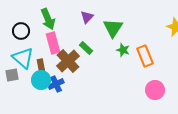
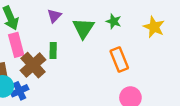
green rectangle: (86, 48) -> (53, 51), turned 48
green star: (123, 50) -> (114, 21), moved

